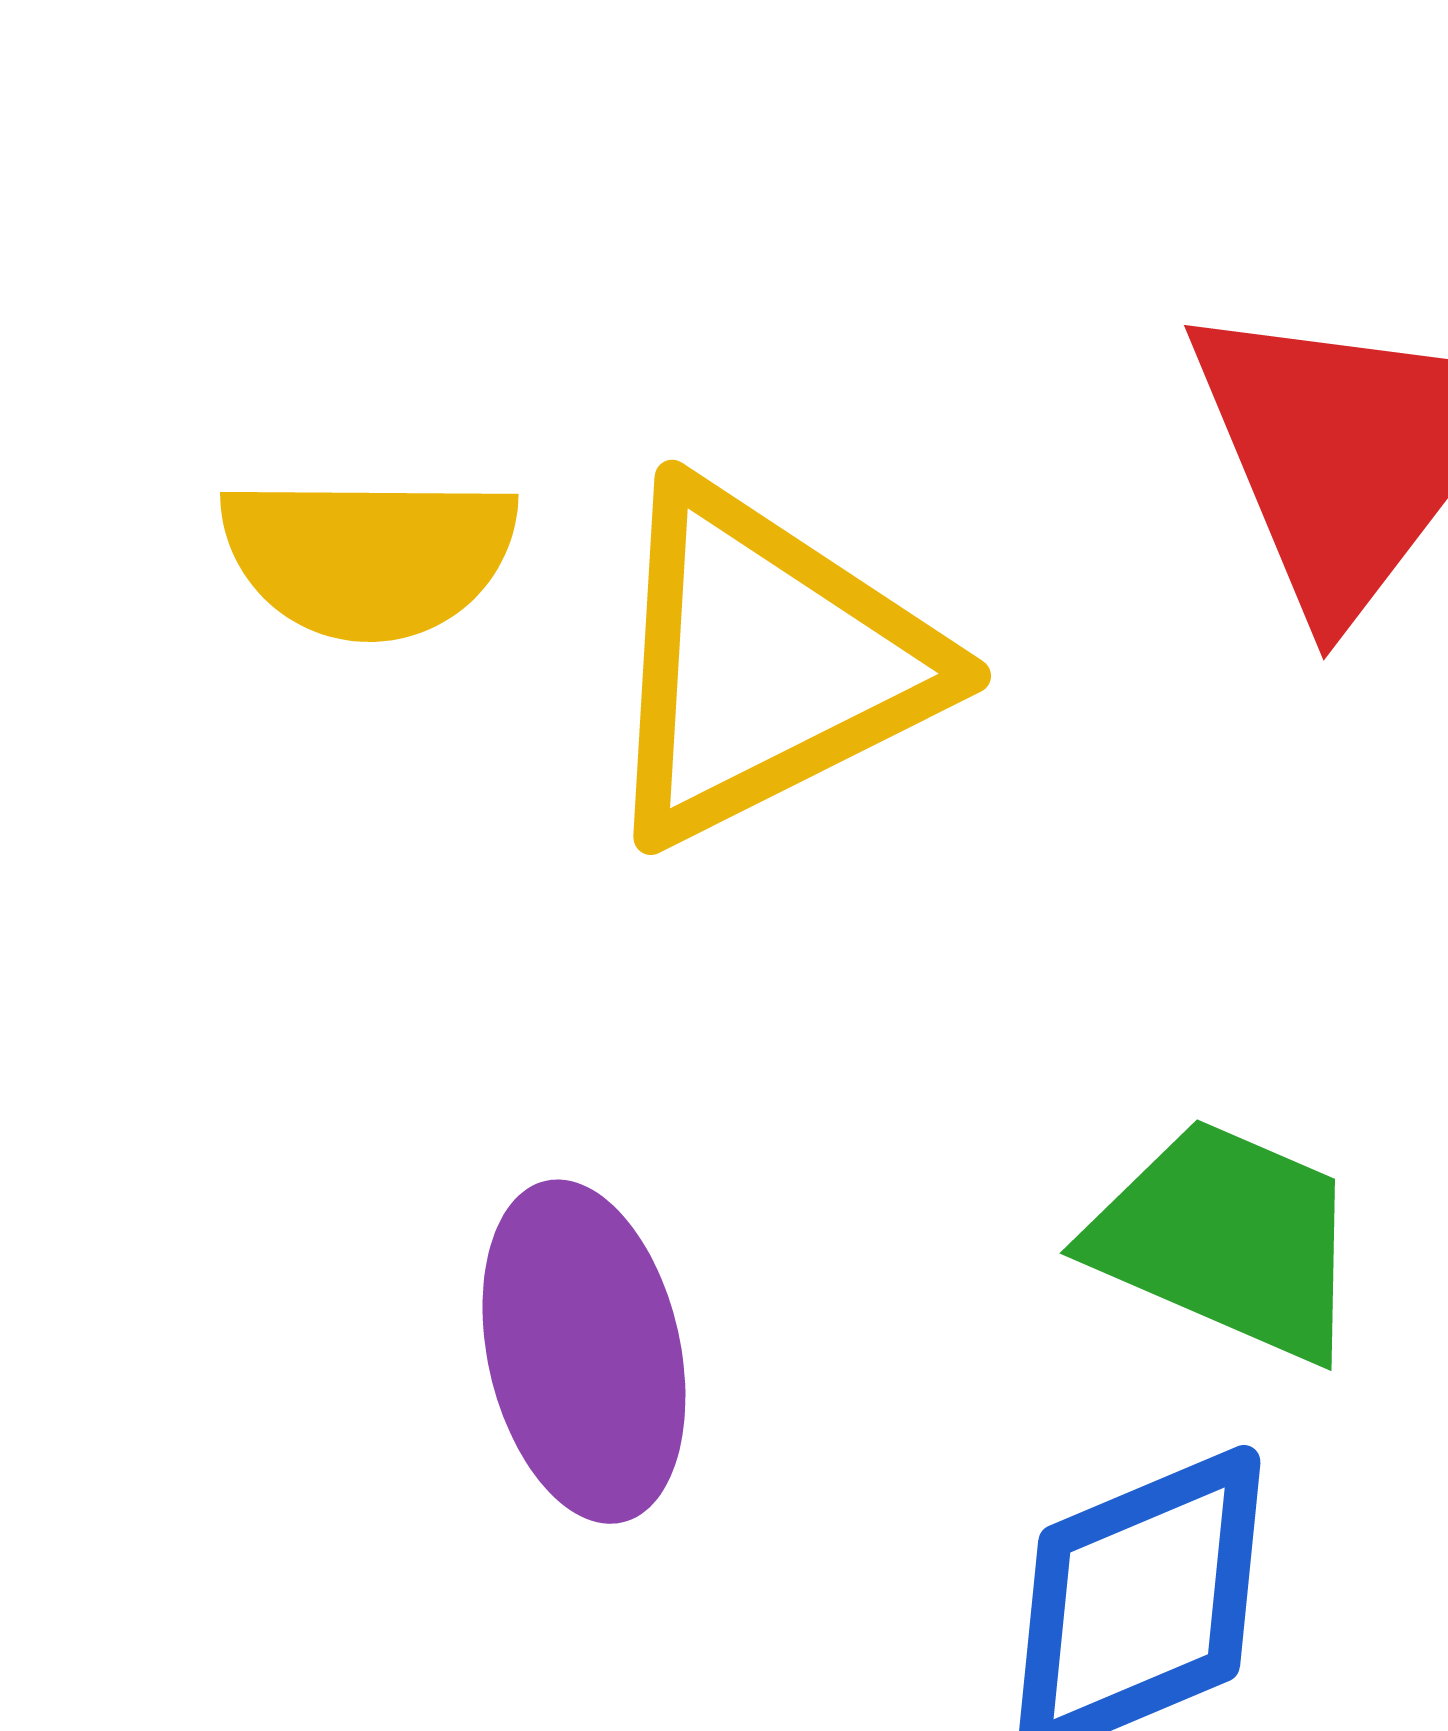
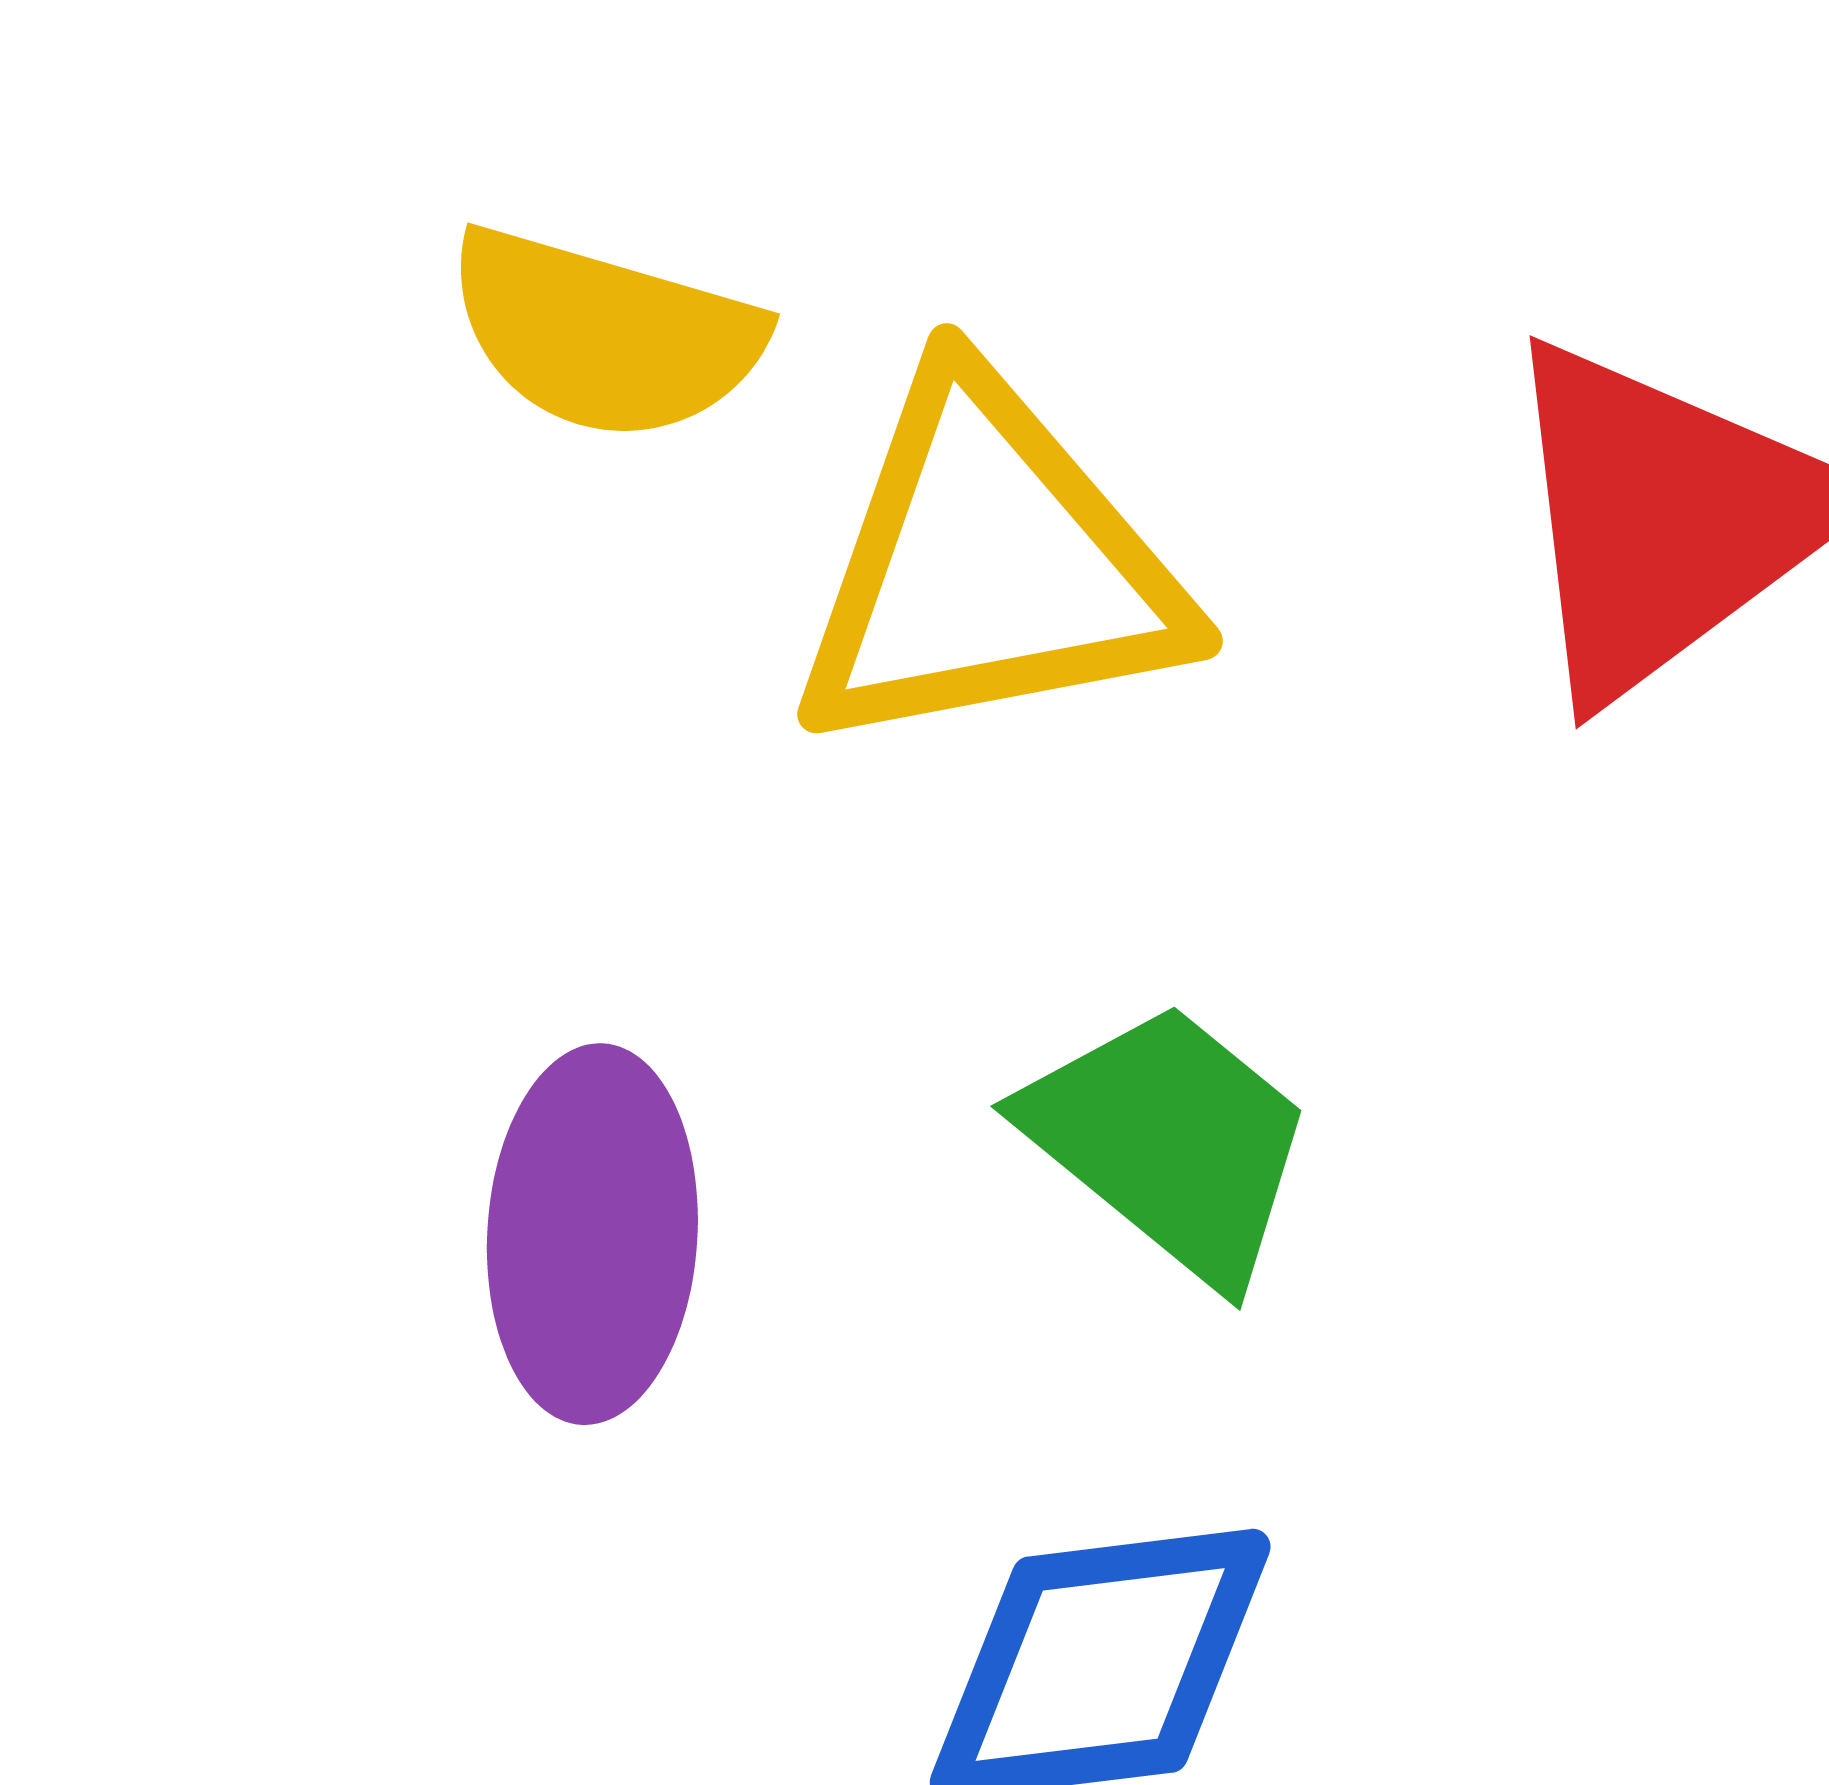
green trapezoid: (1227, 1240) -> (1170, 1142), moved

